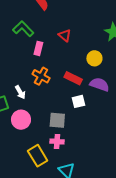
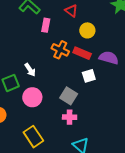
yellow circle: (94, 58) -> (87, 30), moved
orange cross: (41, 76) -> (60, 50), moved
gray square: (57, 120) -> (69, 96), turned 30
yellow rectangle: (38, 156) -> (33, 137), moved

